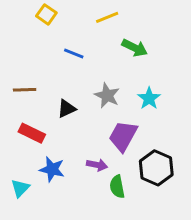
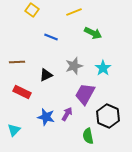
gray star: (107, 96) -> (74, 66), turned 30
purple arrow: (97, 165) -> (67, 114), turned -72
blue star: (52, 169) -> (46, 117), moved
green semicircle: (117, 187) -> (88, 136), moved

